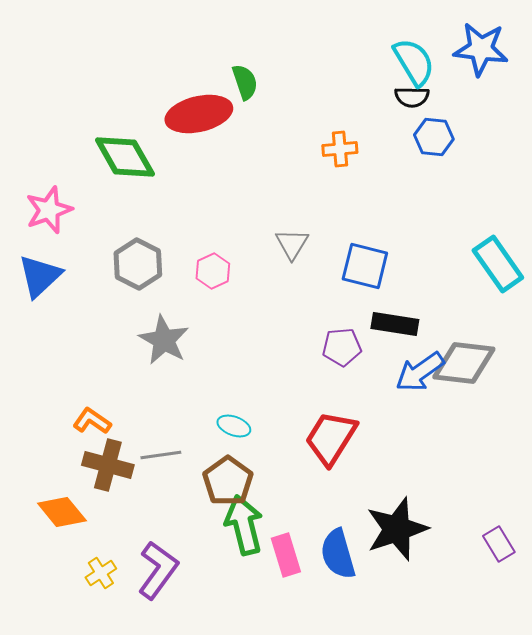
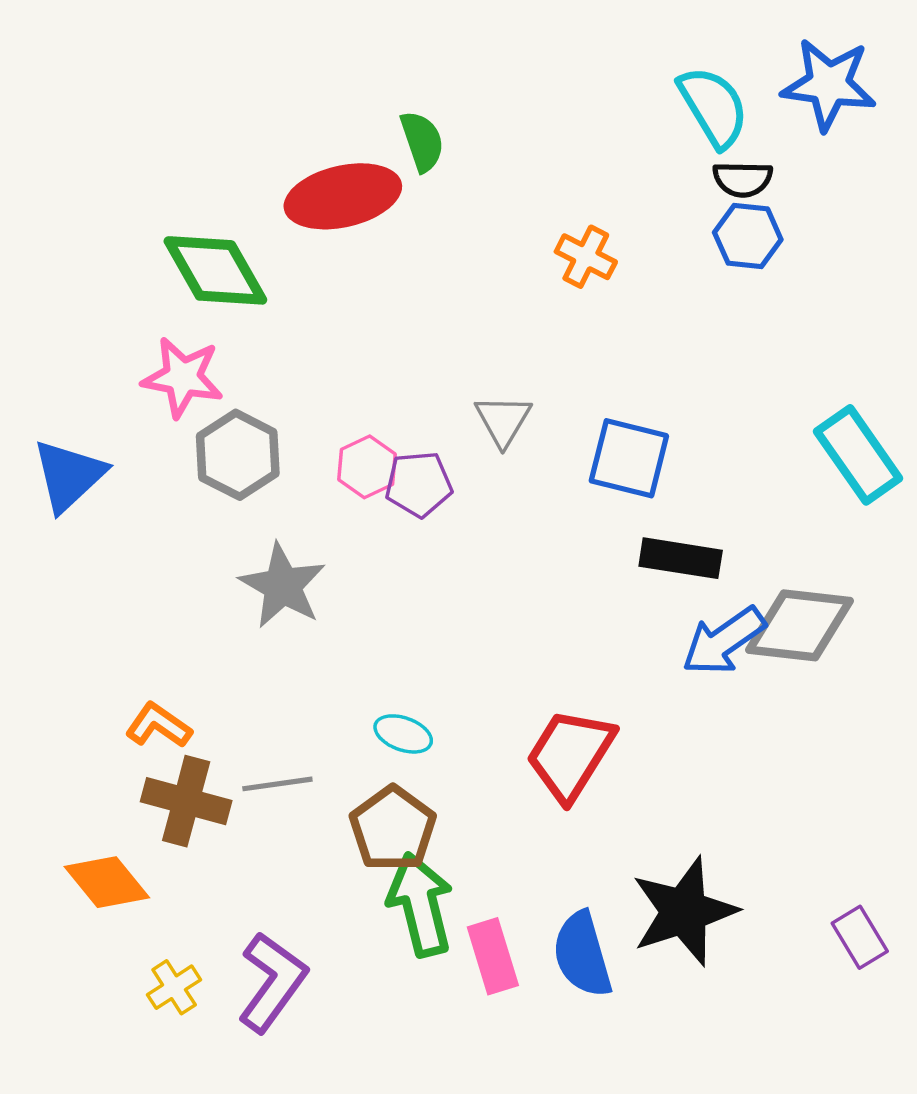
black semicircle: (412, 97) -> (743, 179), moved
orange cross: (340, 149) -> (586, 257), turned 32
pink star: (49, 210) -> (183, 377), moved, turned 30
purple pentagon: (342, 347) -> (419, 484), moved

